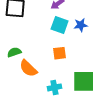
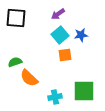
cyan square: (60, 25) -> (60, 35), turned 30
orange square: (60, 53) -> (65, 55), moved

